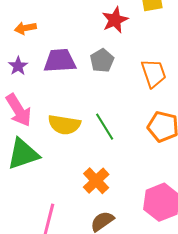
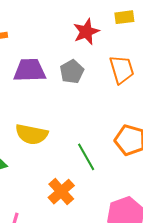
orange trapezoid: (154, 73) -> (122, 69), moved
green line: (105, 127) -> (86, 157), moved

